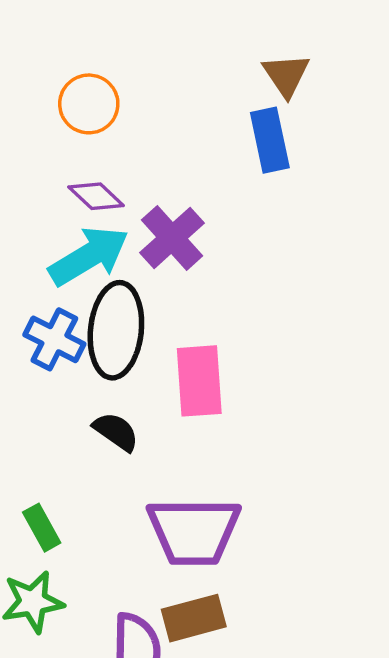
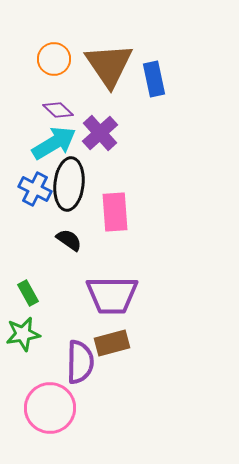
brown triangle: (286, 75) -> (109, 65), moved, size x1.8

